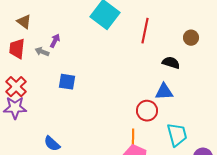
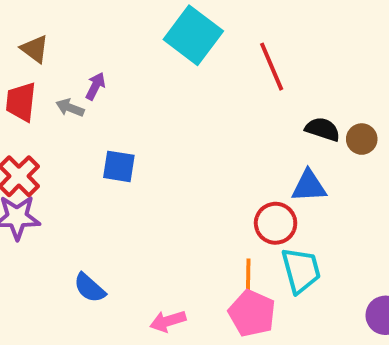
red line: (145, 31) -> (272, 67), turned -35
brown circle: (191, 38) -> (362, 139), moved
cyan trapezoid: (177, 135) -> (301, 270), moved

